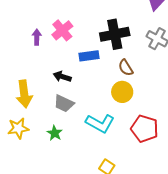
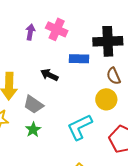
pink cross: (62, 30) -> (57, 29), turned -35
gray trapezoid: (64, 104) -> (33, 105), moved
cyan L-shape: (100, 123) -> (80, 127), turned 116

